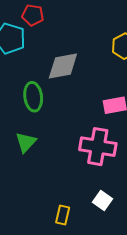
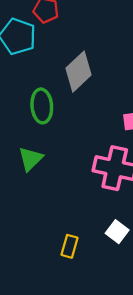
gray diamond: (63, 66) -> (78, 72), turned -36

